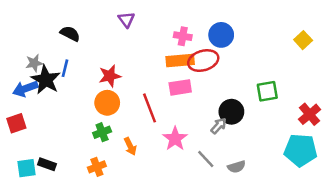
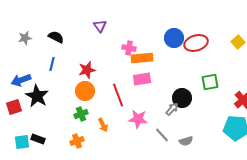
pink cross: (183, 36) -> (129, 48), moved
red ellipse: (203, 61) -> (196, 43), moved
gray star: (34, 63) -> (25, 38), moved
black star: (46, 80) -> (37, 96), moved
pink star: (175, 139) -> (138, 119), turned -30

